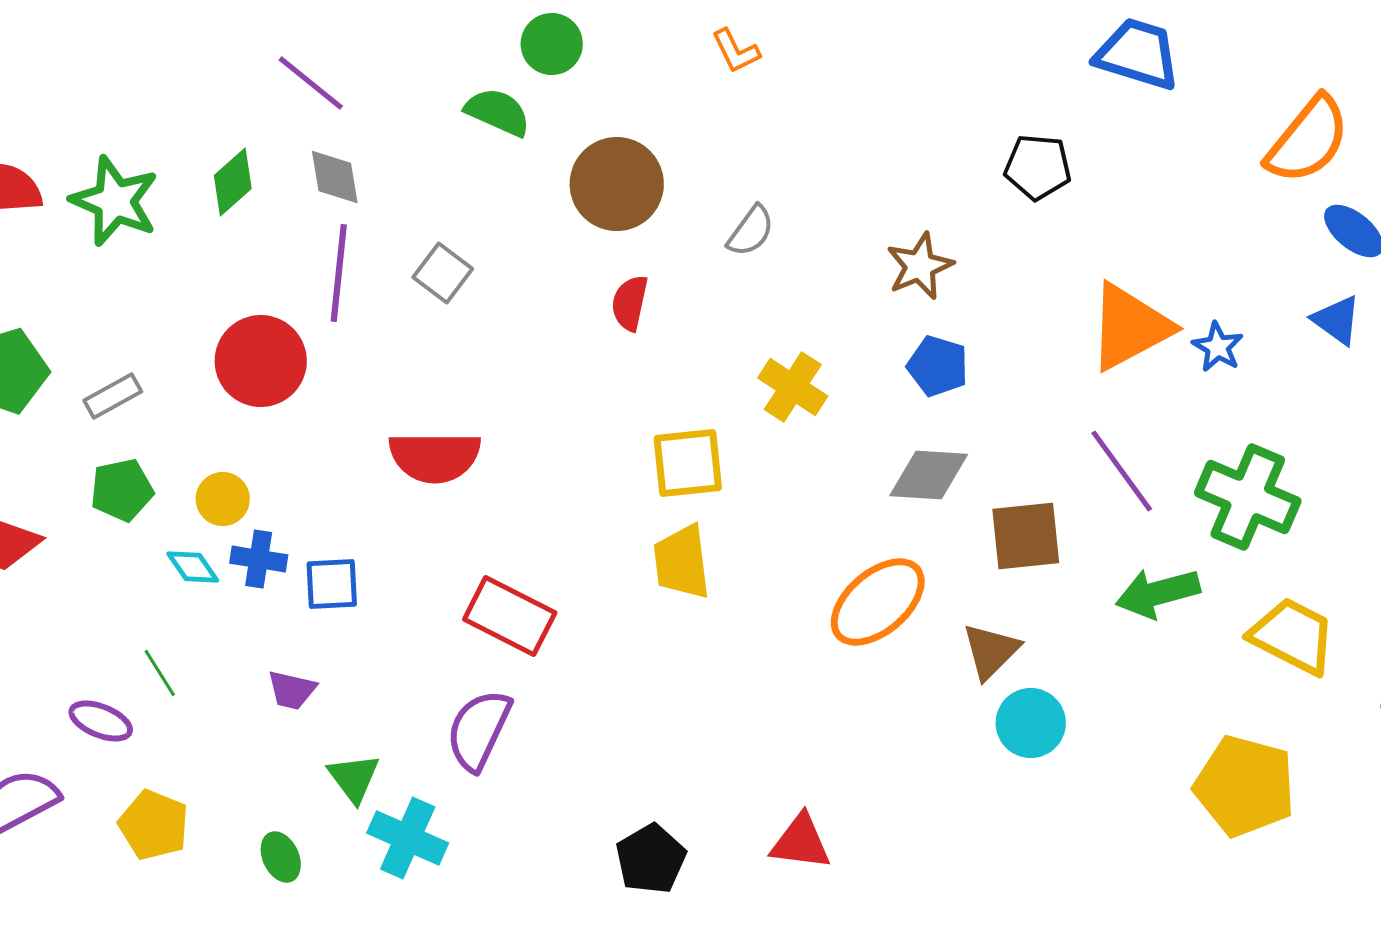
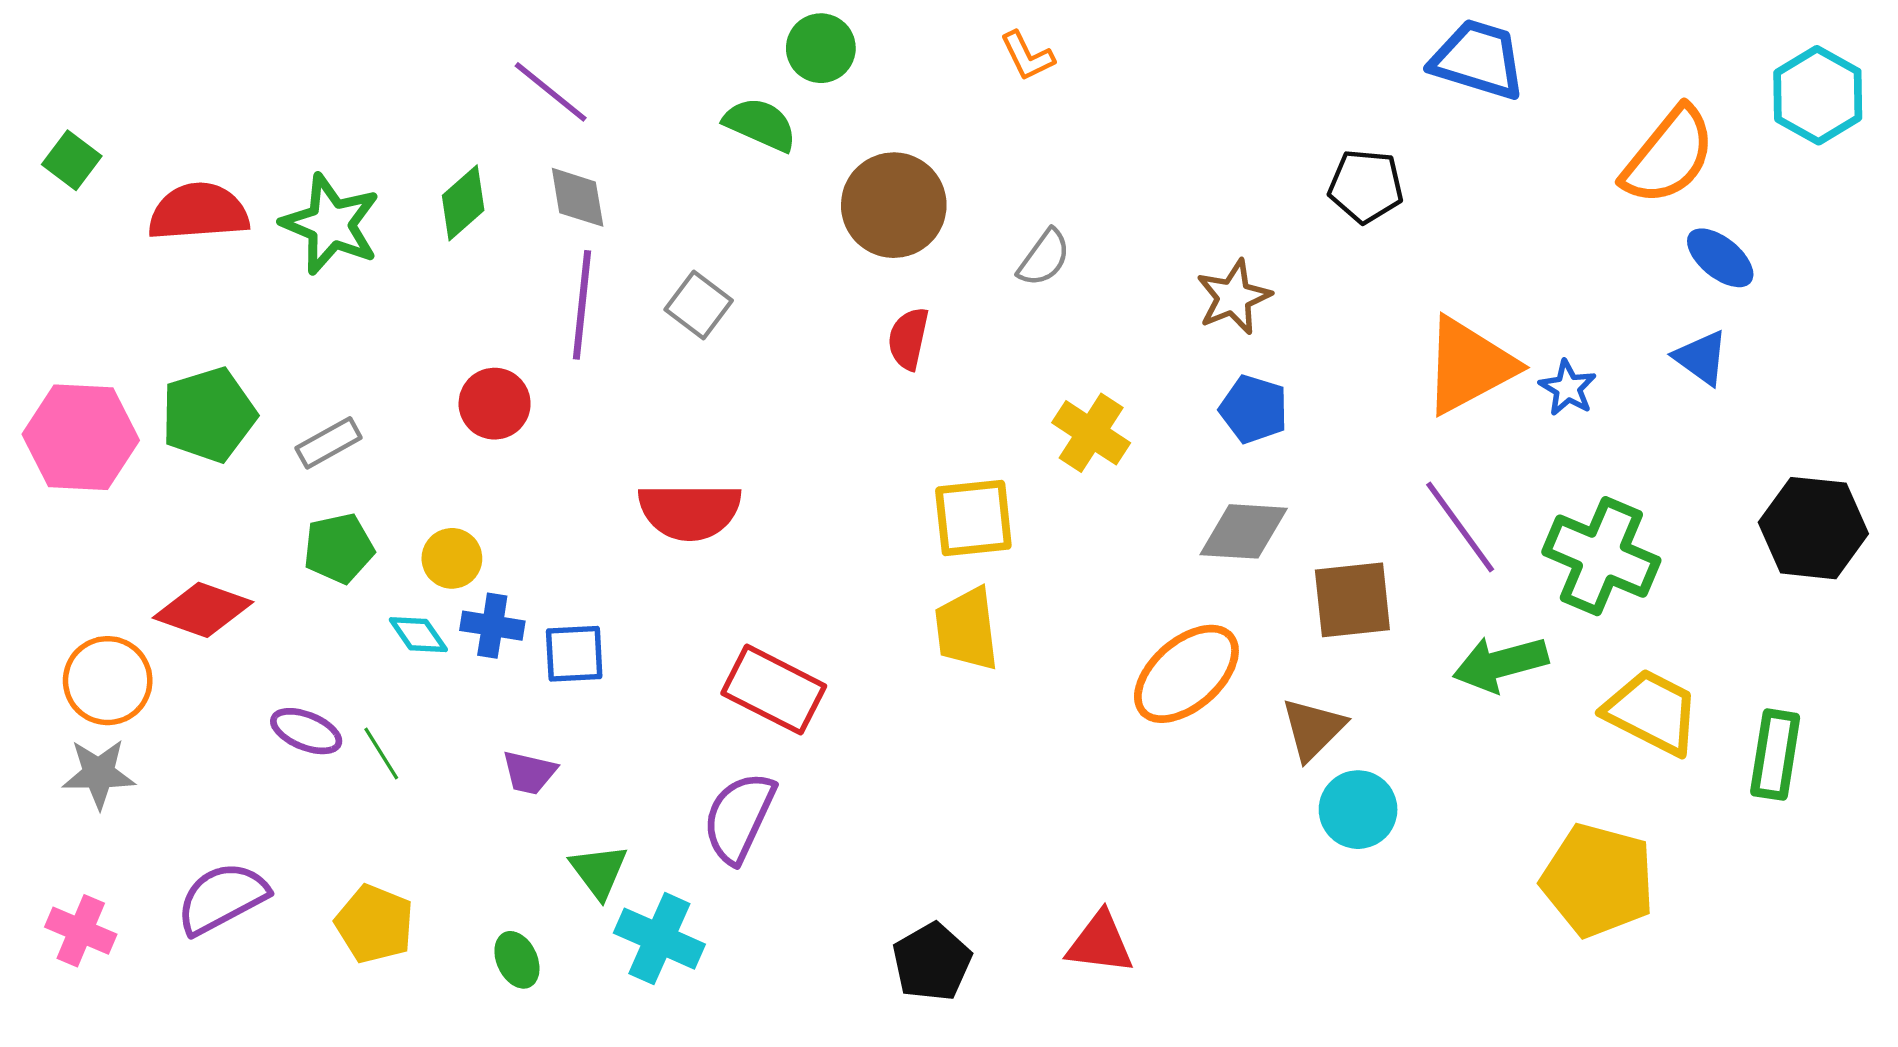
red circle: (261, 361) -> (495, 404), size x0.7
purple ellipse: (101, 721) -> (306, 731), moved

